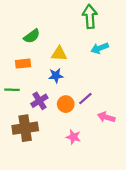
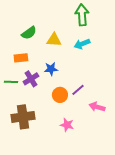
cyan arrow: (100, 48) -> (82, 44), moved
yellow triangle: (59, 54) -> (54, 40), moved
purple cross: (39, 101) -> (31, 79), moved

